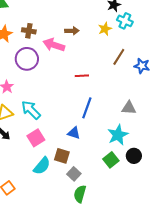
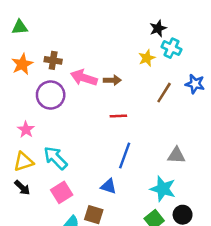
brown arrow: (72, 31) -> (112, 80), moved
blue star: (142, 66) -> (195, 84), moved
cyan star: (118, 135) -> (163, 189), turned -30

